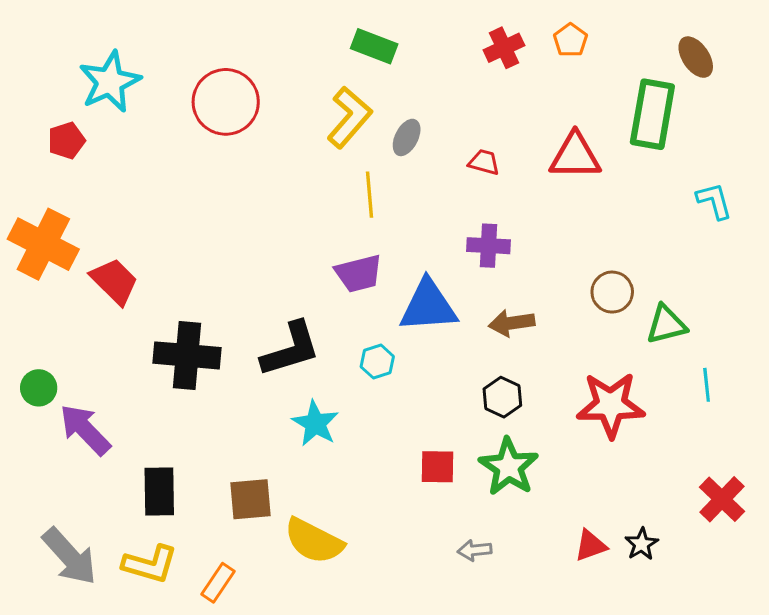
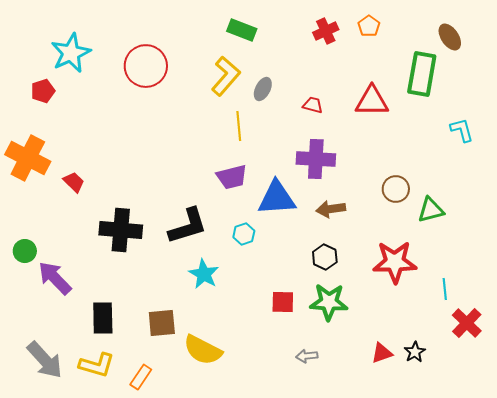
purple cross: (489, 246) -> (316, 159), size x1.4
red trapezoid: (114, 281) -> (74, 182), size x0.7
cyan line: (707, 385) -> (445, 289), moved
green star: (509, 467) -> (329, 302), turned -30

